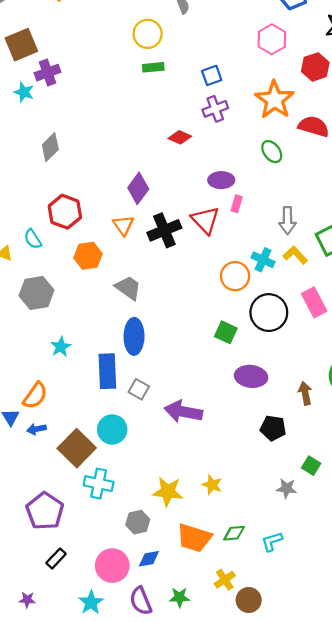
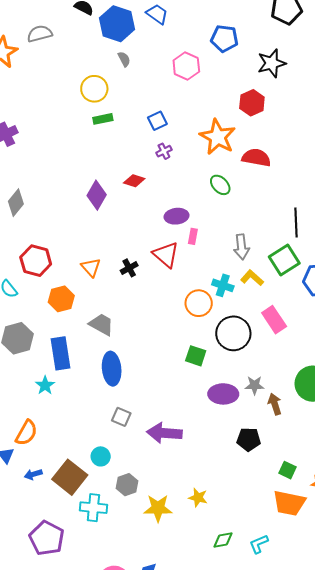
pink hexagon: (272, 39) -> (186, 66), moved
purple cross: (215, 109) -> (164, 151), size x0.7
purple diamond: (138, 188) -> (97, 195), moved
black cross: (164, 230) -> (129, 268), size x0.6
blue rectangle: (107, 371) -> (61, 353), moved
blue arrow: (37, 429) -> (33, 474), moved
cyan circle: (112, 429) -> (101, 456), size x0.7
gray star: (287, 488) -> (254, 385), moved
gray hexagon: (138, 522) -> (127, 485), moved
orange trapezoid: (194, 538) -> (289, 503), moved

